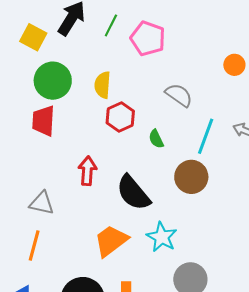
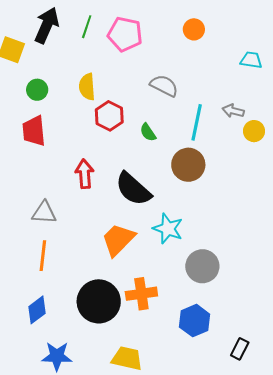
orange circle: (234, 65) -> (194, 29), moved
green circle: (53, 81) -> (37, 90), size x0.6

